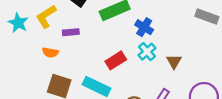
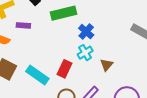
red rectangle: (116, 60) -> (65, 69), moved, turned -42

